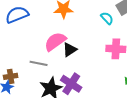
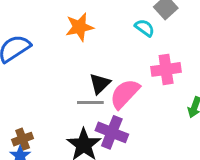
pink semicircle: (55, 42) -> (125, 94), moved
gray line: (39, 63) -> (90, 103), moved

